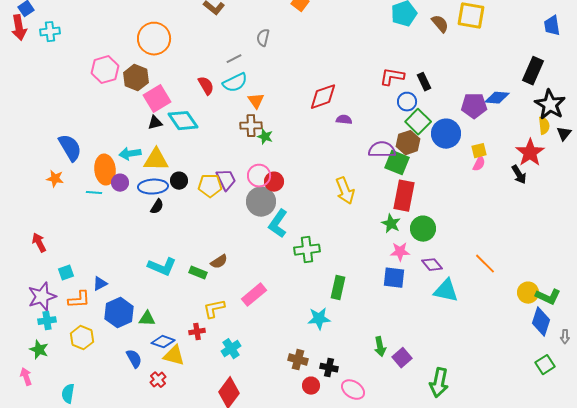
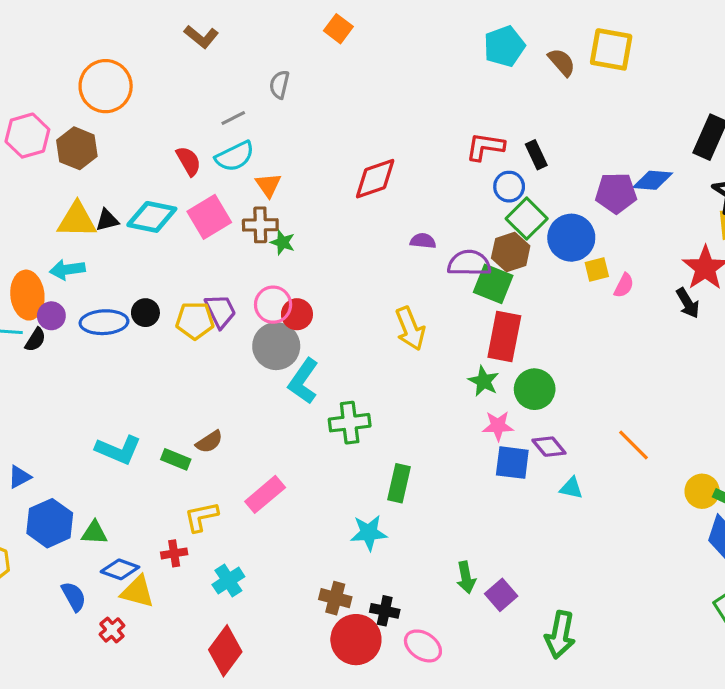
pink square: (157, 99) -> (209, 217), moved
purple semicircle: (344, 120) -> (423, 241), moved
cyan diamond: (183, 121) -> (152, 217), turned -44
yellow square: (479, 151) -> (597, 270), moved
yellow triangle: (156, 160) -> (77, 220), moved
black semicircle: (157, 207) -> (35, 340), moved
blue square: (394, 278) -> (512, 463), moved
cyan triangle: (446, 291) -> (571, 488), size x0.6
red circle: (311, 386) -> (356, 640), size x1.8

